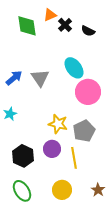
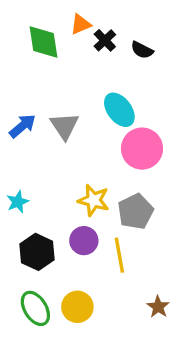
cyan star: (10, 114) -> (18, 202), moved
yellow circle: (62, 190) -> (77, 307), moved

